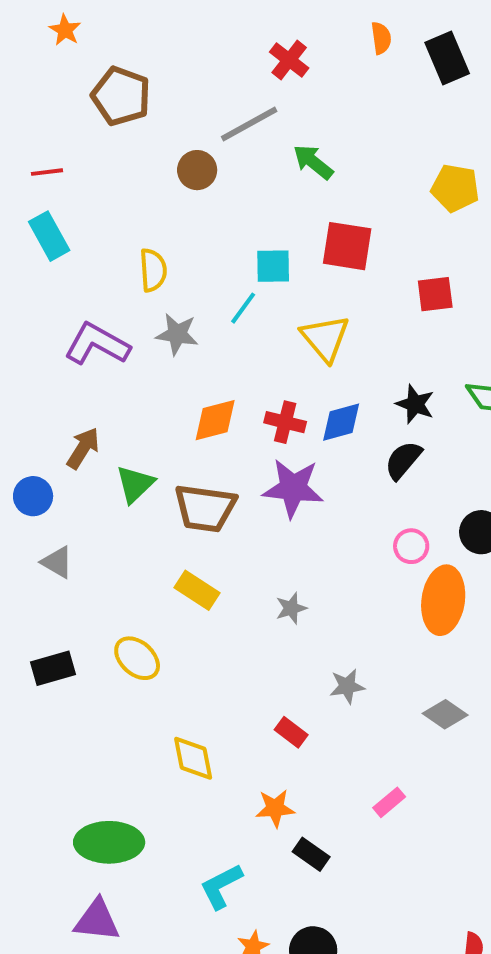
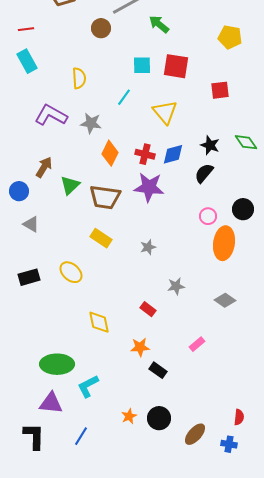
cyan square: (273, 266) -> (142, 65), moved
gray star: (177, 334) -> (91, 123), moved
orange diamond: (215, 420) -> (110, 153), turned -50
cyan L-shape: (221, 886) -> (88, 386), moved

